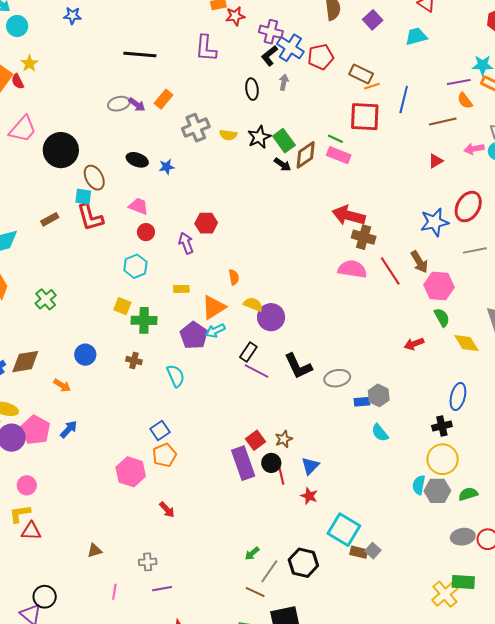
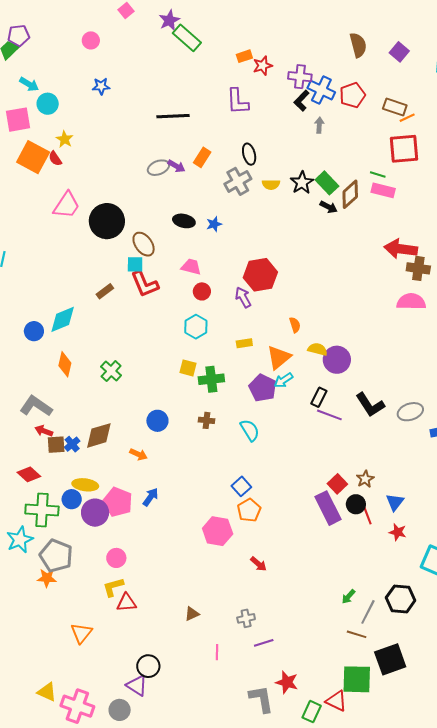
black ellipse: (252, 89) -> (249, 154), moved
red hexagon: (206, 223) -> (260, 275), size x1.5

